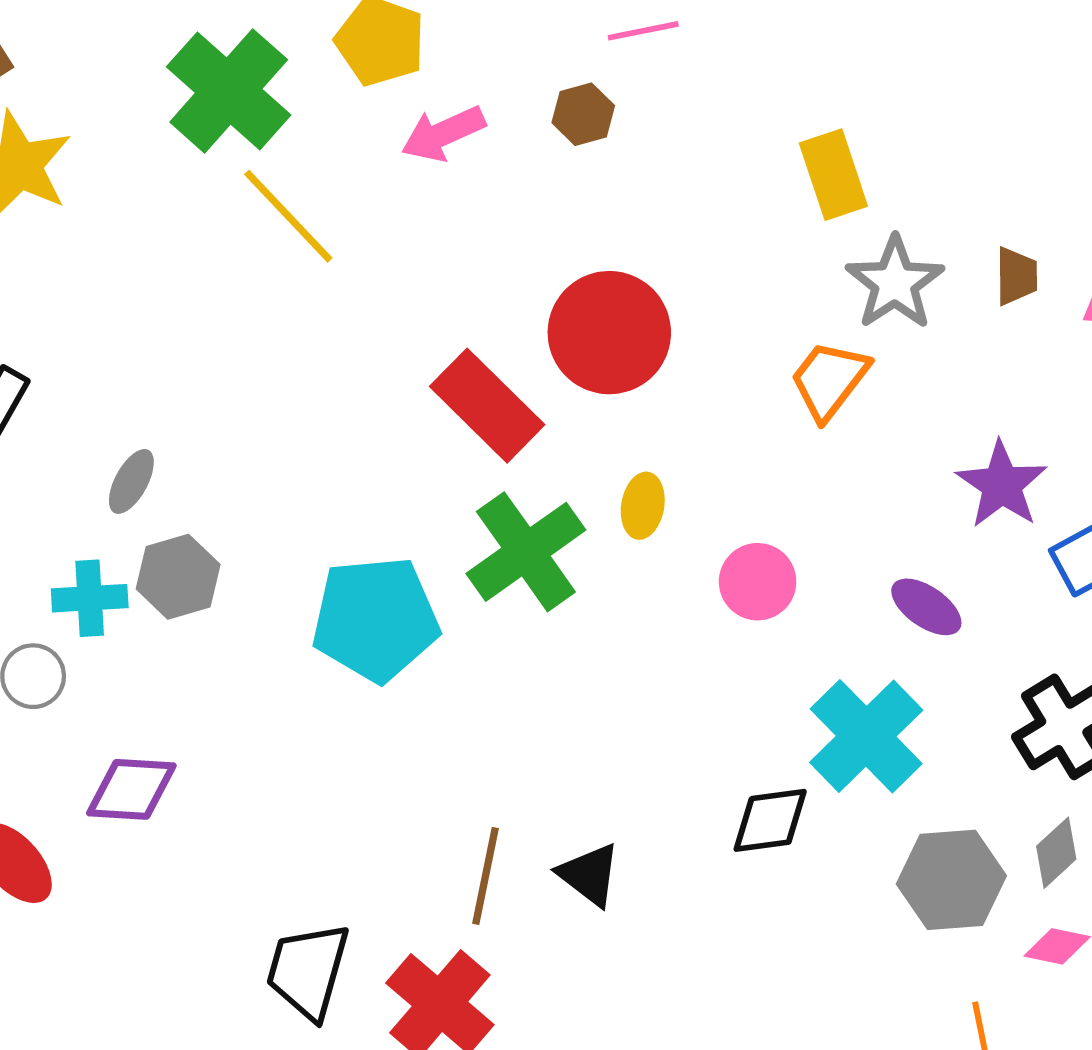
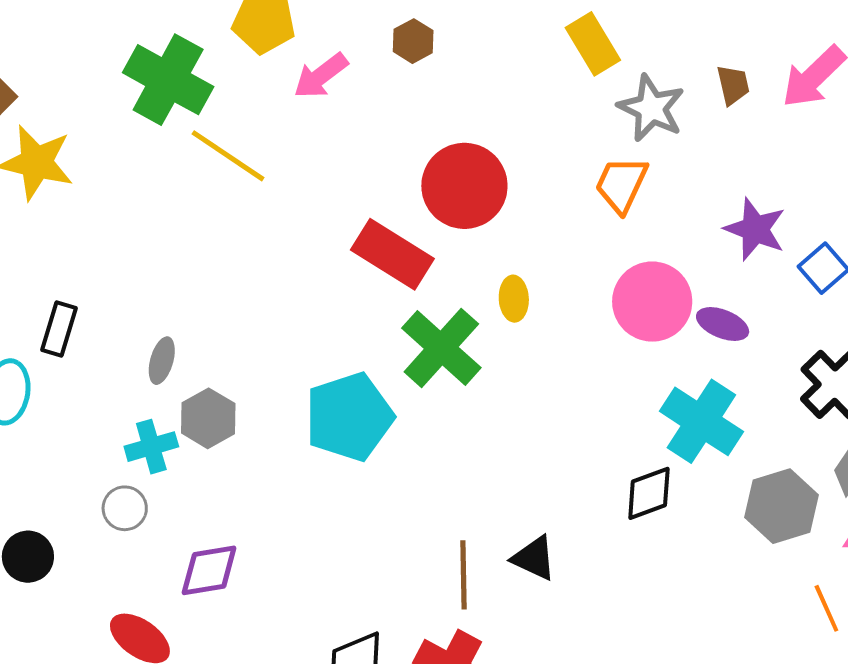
pink circle: (758, 582) -> (652, 302), moved, size x1.5

